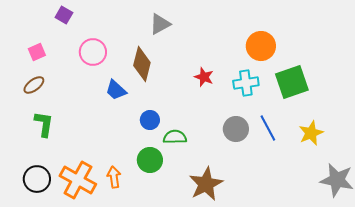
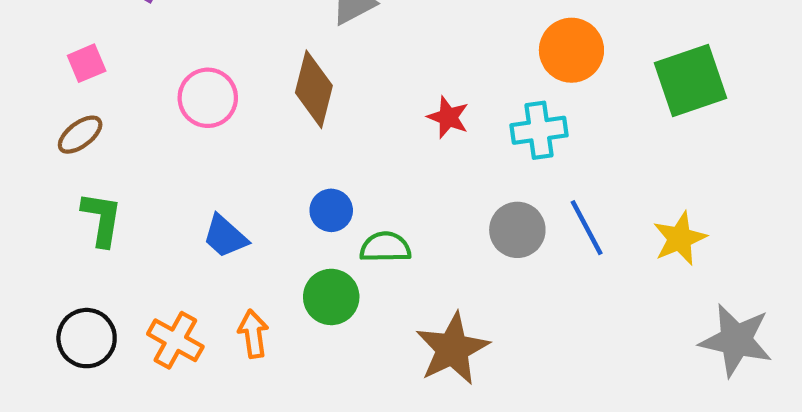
pink circle: (93, 52) -> (208, 98), moved
green square: (292, 82) -> (691, 80), moved
blue trapezoid: (116, 90) -> (225, 236), moved
orange cross: (78, 180) -> (175, 340), size x0.7

